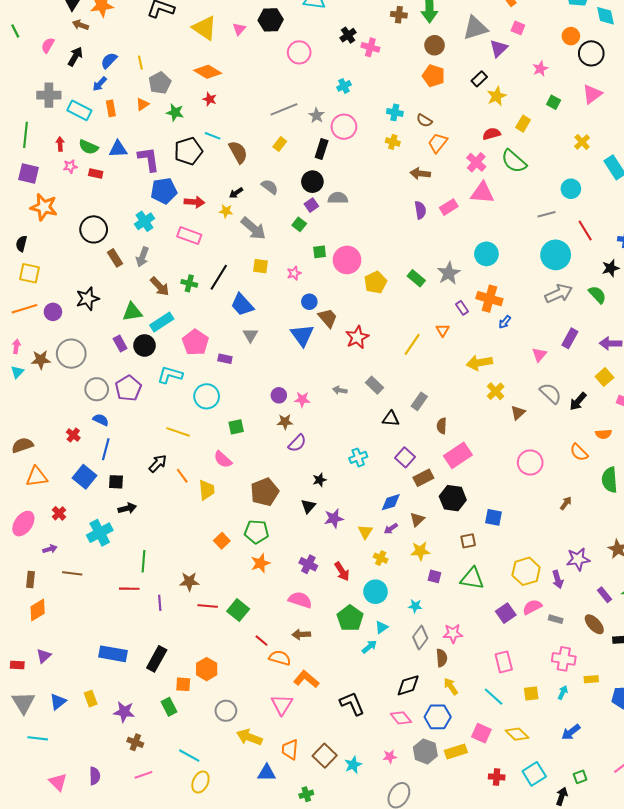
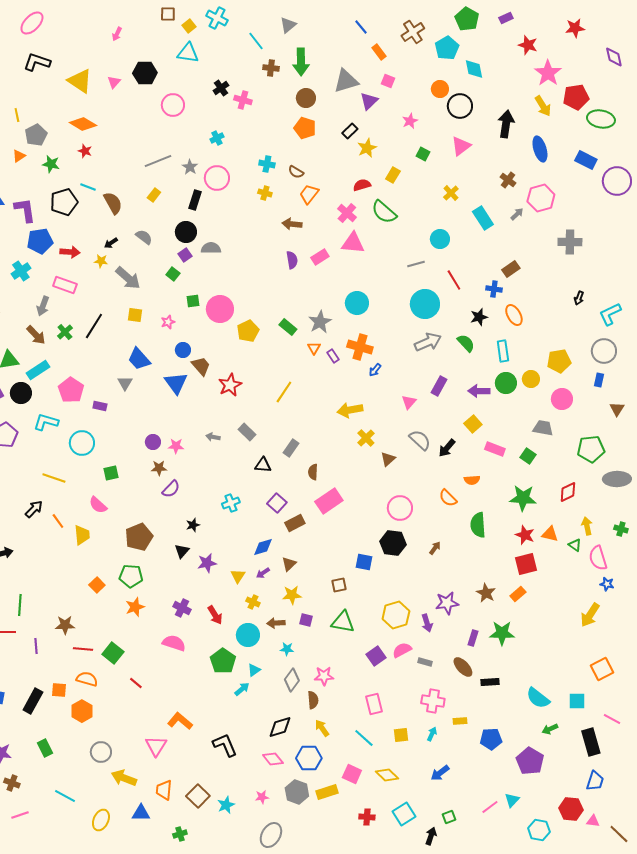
gray arrow: (142, 257) -> (43, 306), moved
green cross: (189, 283) -> (65, 332), turned 35
blue trapezoid: (242, 305) -> (139, 359), moved
orange triangle: (443, 330) -> (314, 348), moved
black hexagon: (453, 498) -> (393, 543), moved
purple rectangle: (604, 595) -> (473, 638), turned 56
brown arrow: (301, 634) -> (276, 623), moved
orange semicircle: (280, 658) -> (87, 679), moved
orange square: (183, 684) -> (59, 690), moved
yellow ellipse: (200, 782) -> (101, 820), moved

